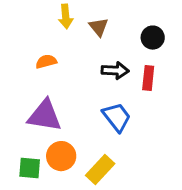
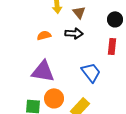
black arrow: (115, 71) -> (74, 33), moved

